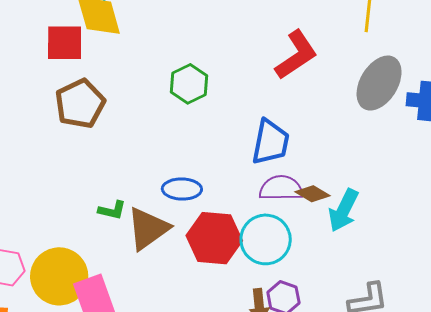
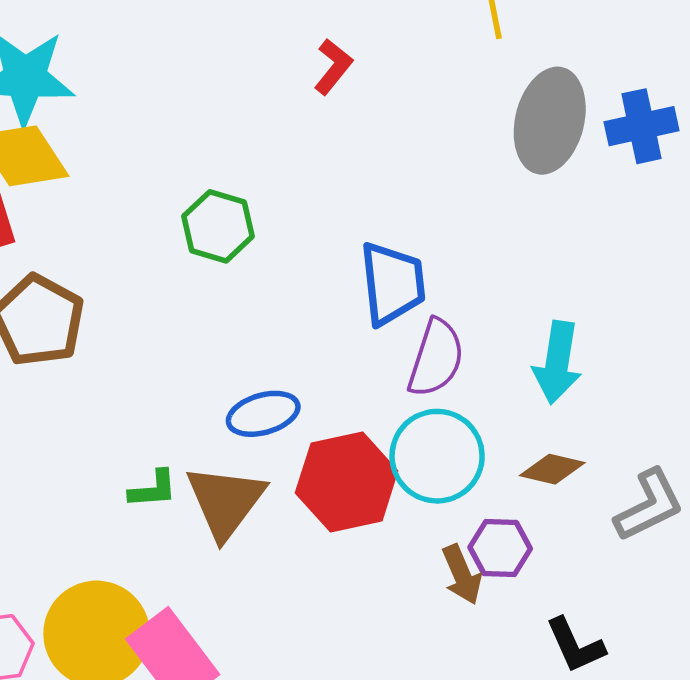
red L-shape: (296, 55) -> (333, 67), moved, size x0.6
purple semicircle: (281, 188) -> (436, 358), turned 126
brown diamond: (313, 194) -> (552, 469), moved

